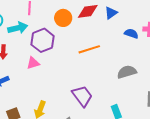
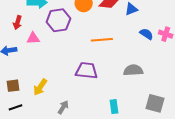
pink triangle: (33, 63) -> (33, 38), moved
purple trapezoid: (82, 96) -> (87, 71), moved, turned -60

